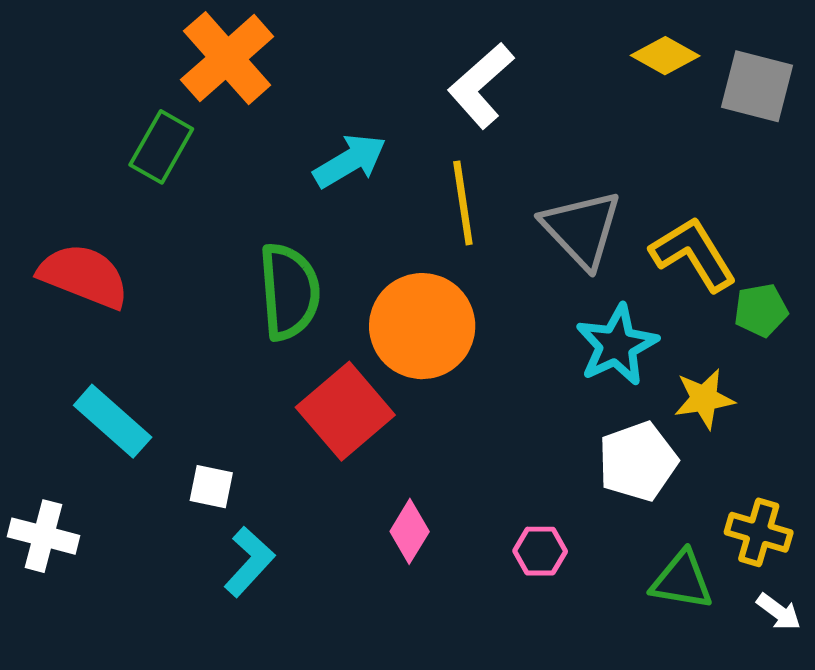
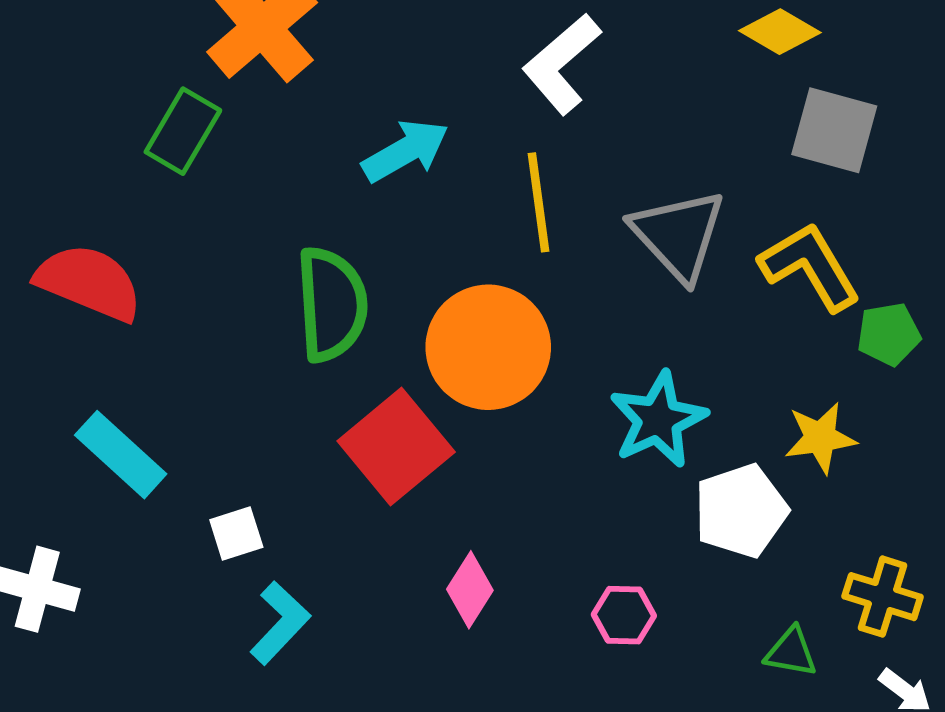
gray square: (757, 86) -> (834, 130), moved
cyan star: (617, 345) -> (658, 420), moved
white square: (211, 487) -> (236, 534), turned -30
green triangle: (682, 580) -> (791, 652), size x0.7

